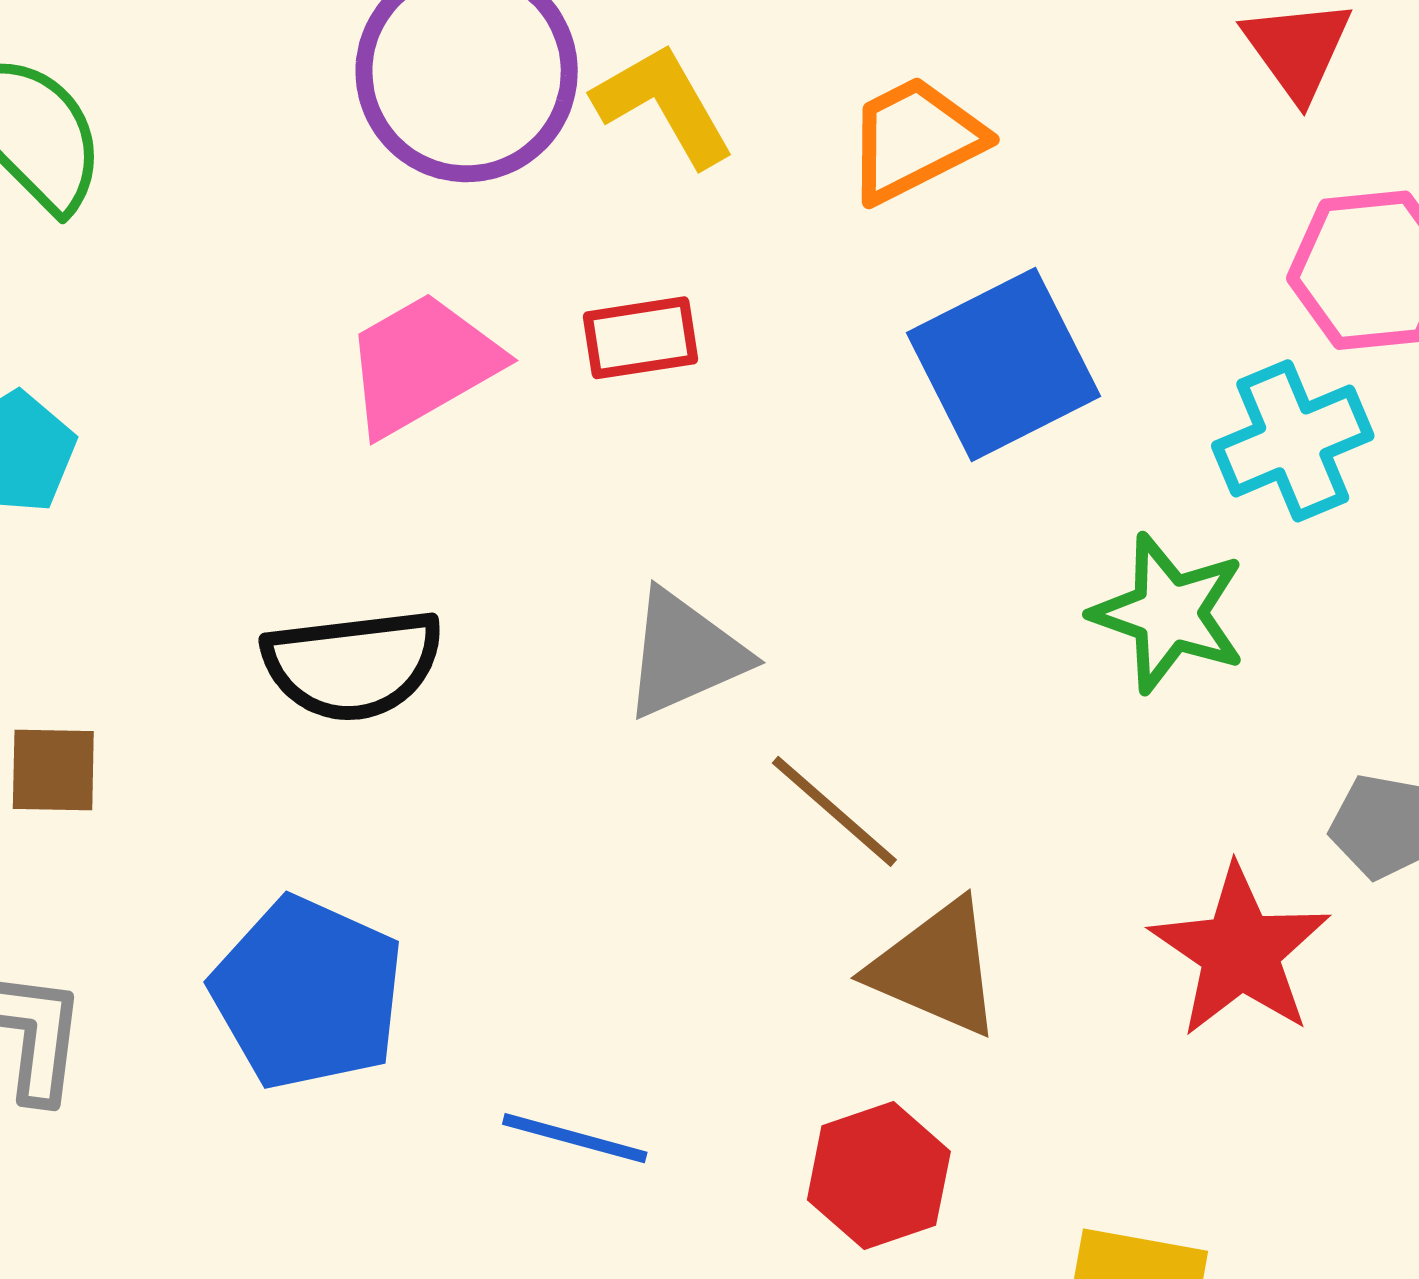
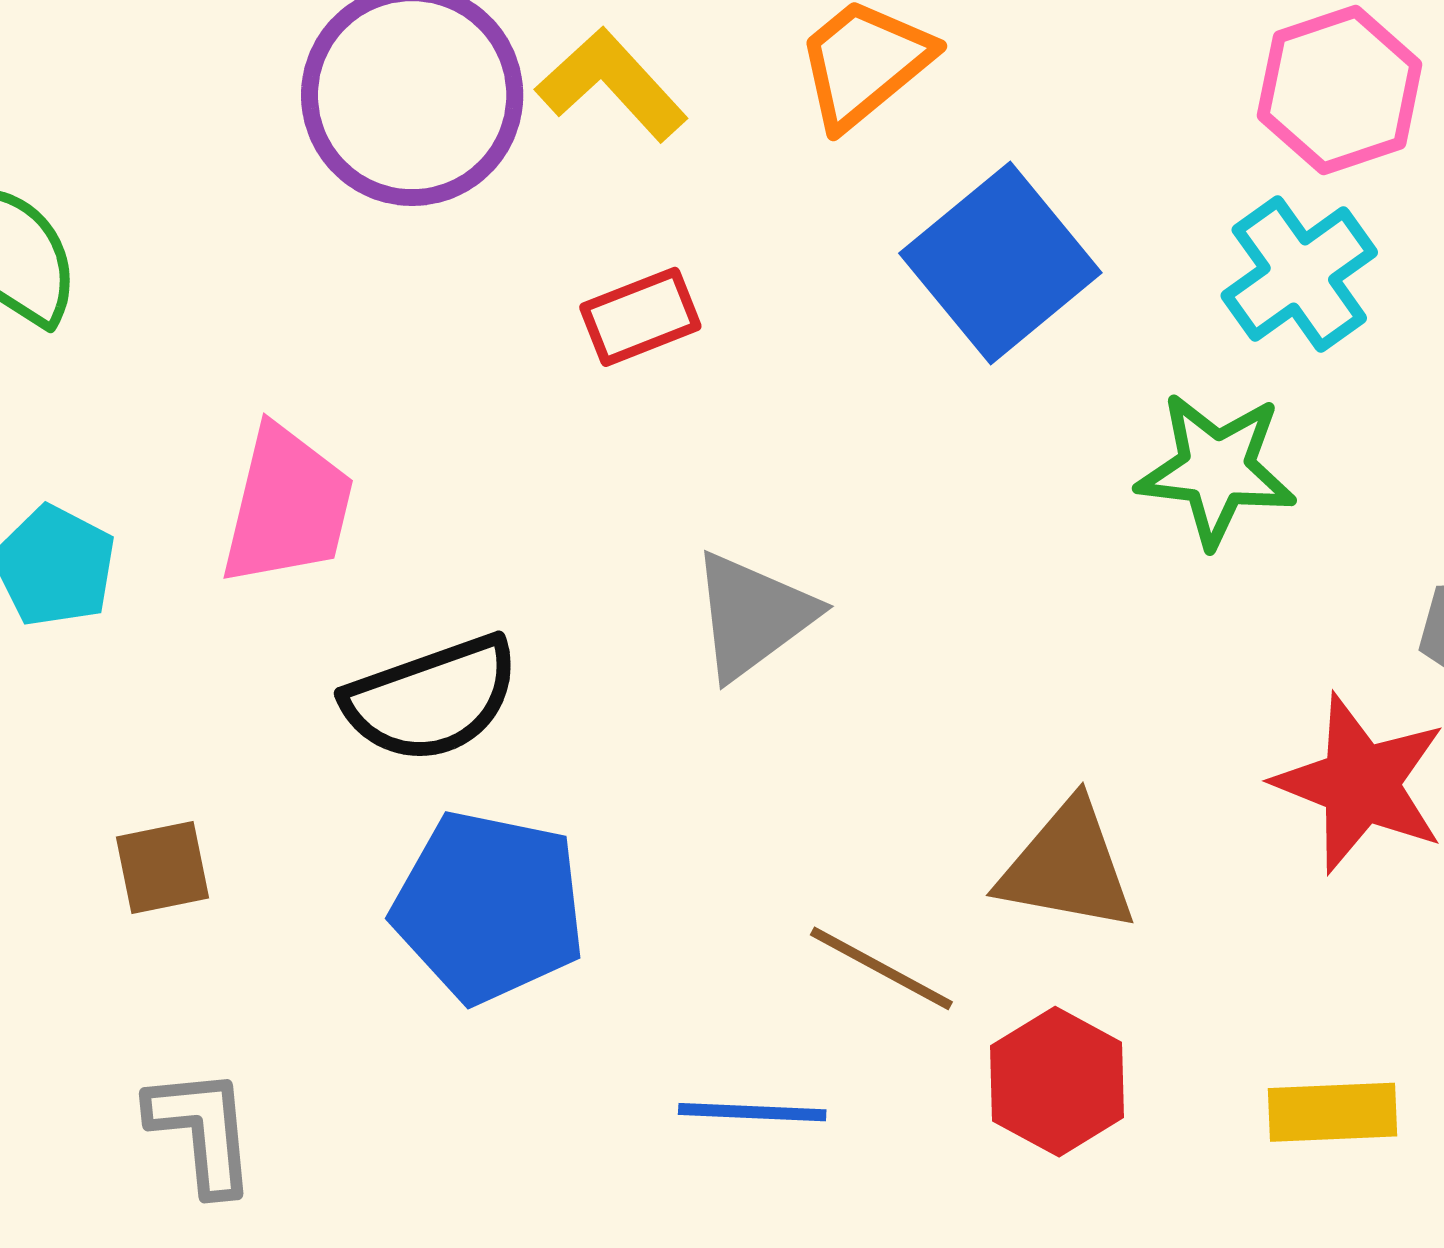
pink trapezoid: (422, 364) -> (287, 506), moved, turned 146
brown line: (834, 811) -> (881, 968), moved
blue pentagon: (308, 993) -> (489, 907), moved

